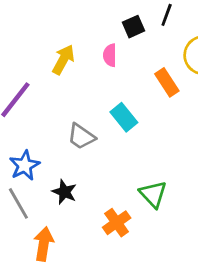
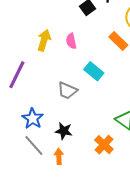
pink semicircle: (110, 55) -> (71, 41), moved
orange arrow: (44, 244) -> (59, 156), moved, size x0.7

